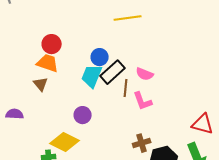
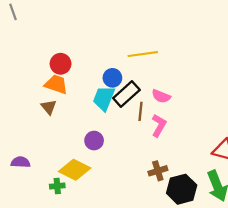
yellow line: (128, 18) -> (143, 54), moved
pink L-shape: (143, 101) -> (159, 125), turned -130
purple semicircle: (15, 114) -> (21, 162), moved

